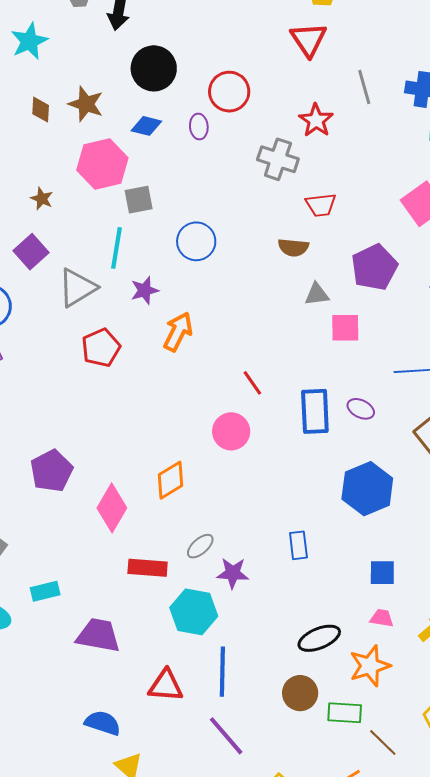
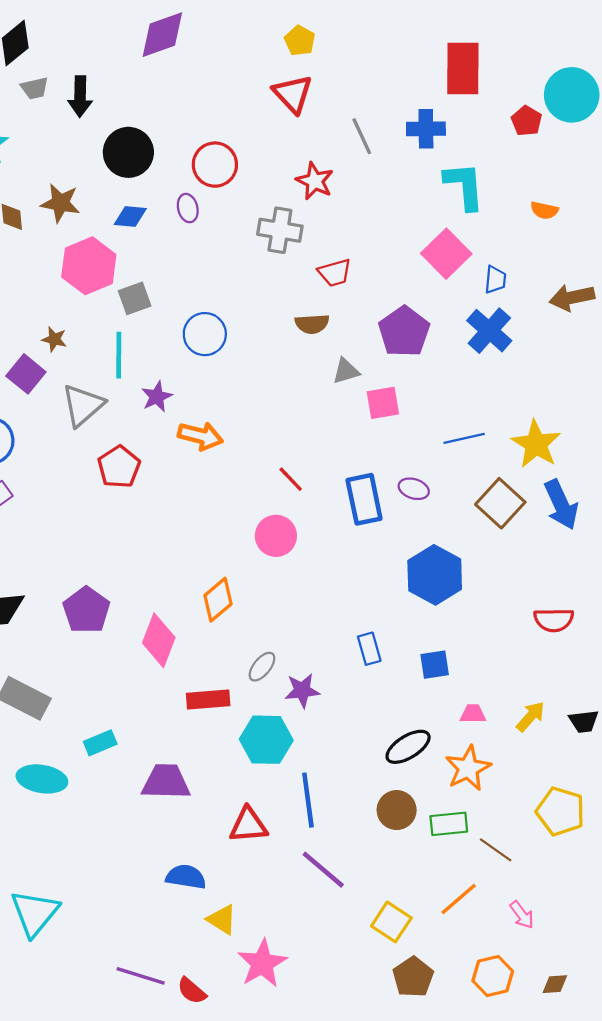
brown star: (42, 199) -> (54, 339), moved
orange arrow: (178, 332) -> (200, 436), turned 87
blue square: (382, 573) -> (435, 665), moved

